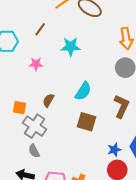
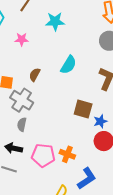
brown square: (87, 122) -> (83, 109), moved
gray semicircle: (34, 151) -> (22, 124), turned 40

